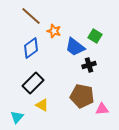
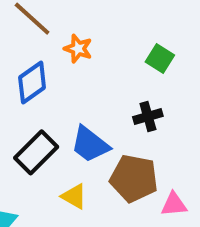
blue trapezoid: (75, 47) -> (90, 144), moved
yellow triangle: (42, 105) -> (74, 196), moved

